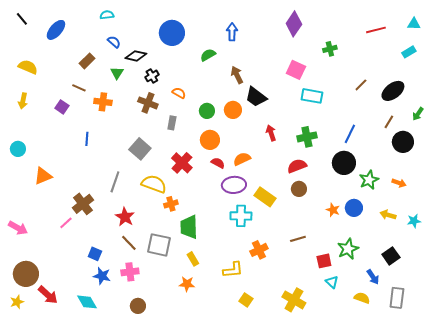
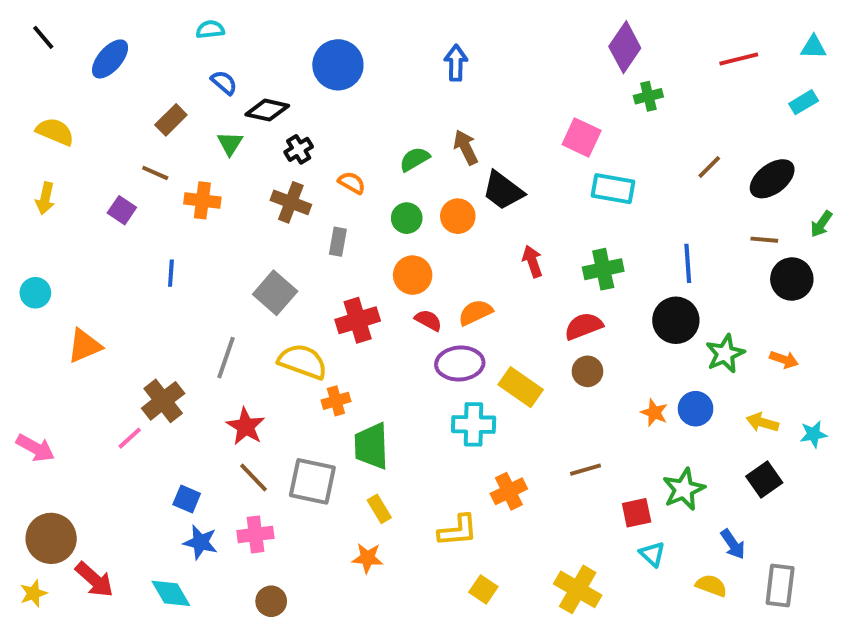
purple diamond: (294, 24) -> (625, 47), moved
green semicircle: (208, 55) -> (415, 159), moved
brown line: (389, 122) -> (764, 240), turned 64
blue line: (350, 134) -> (688, 263), turned -30
red cross: (182, 163) -> (358, 320), turned 30
black square: (391, 256) -> (764, 479), moved

